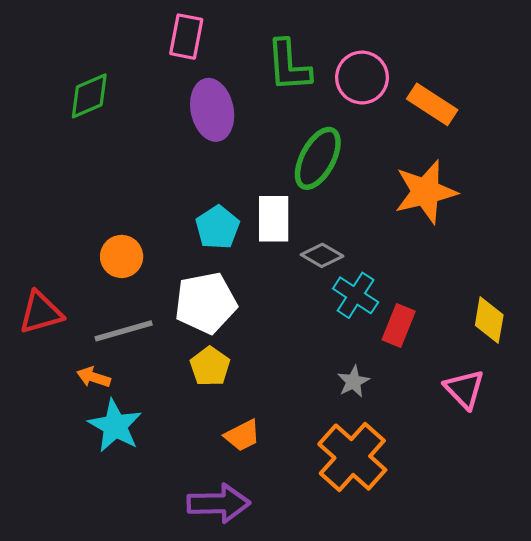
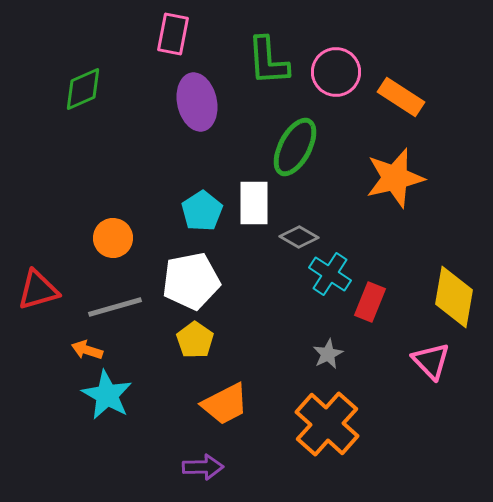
yellow diamond: (489, 320) -> (454, 297), size x1.4
orange trapezoid: (242, 435) -> (225, 404), size x1.4
purple arrow: (219, 503) -> (203, 467), size x0.7

